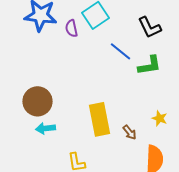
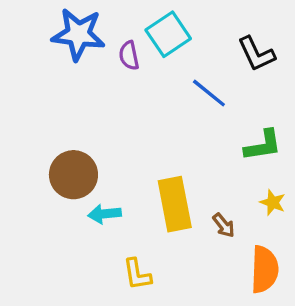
green L-shape: (150, 65) -> (263, 145), moved
cyan arrow: (46, 128) -> (104, 214), moved

